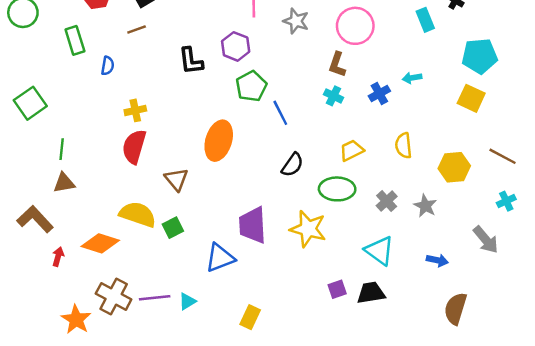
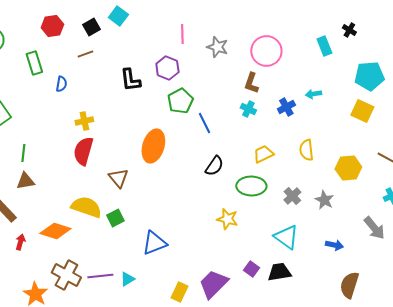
purple trapezoid: (253, 225) -> (213, 284), moved, turned 48
yellow star: (308, 229) -> (227, 219), size x0.7
purple square: (337, 289) -> (251, 269), turned -35

